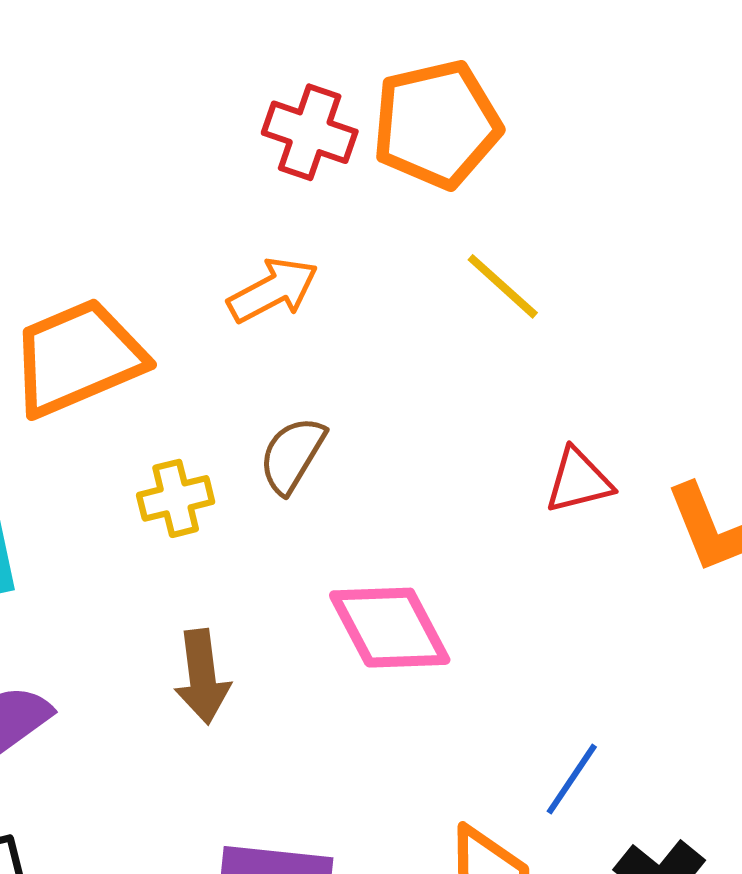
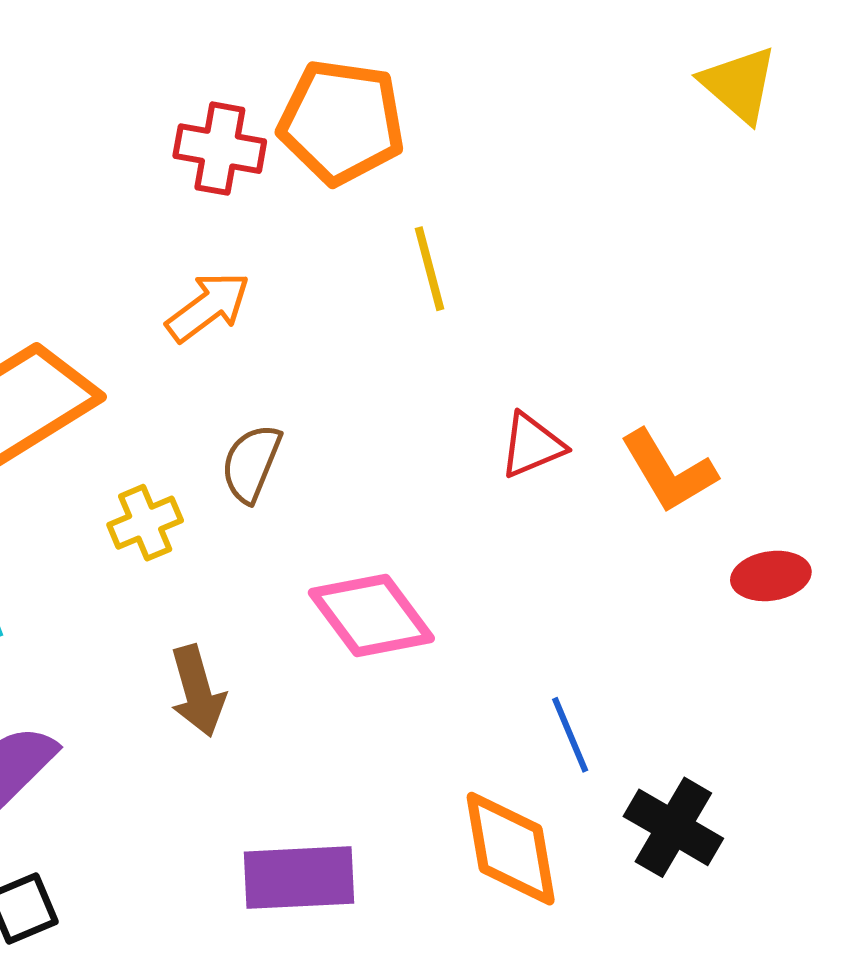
orange pentagon: (437, 124) -> (341, 122), turned 30
yellow line: (503, 286) -> (430, 269), turned 42
blue line: (572, 779) -> (570, 735), turned -48

